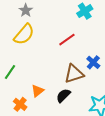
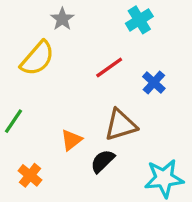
gray star: (26, 10) -> (62, 19), moved
blue cross: (93, 62) -> (154, 82), moved
orange triangle: (37, 91) -> (71, 140), moved

